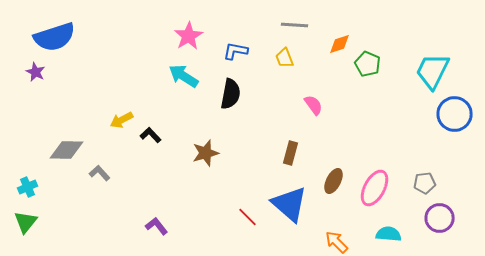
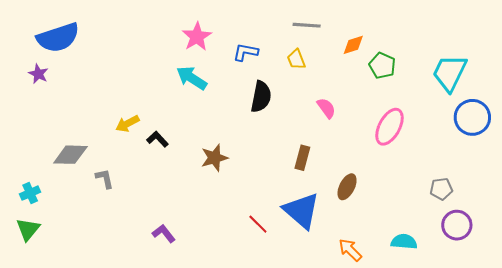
black semicircle: (231, 94) -> (261, 97), moved
gray L-shape: (100, 173) -> (105, 179), turned 30
pink ellipse: (375, 188) -> (389, 127), moved

